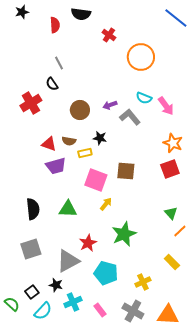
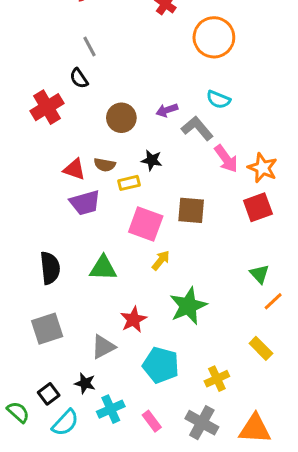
pink arrow: (166, 106) -> (226, 159), moved
gray triangle: (68, 261) -> (103, 347), size x0.7

